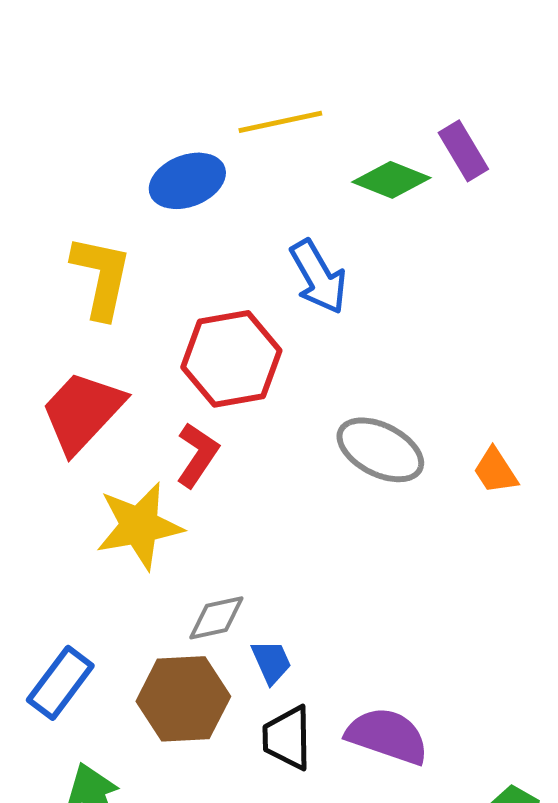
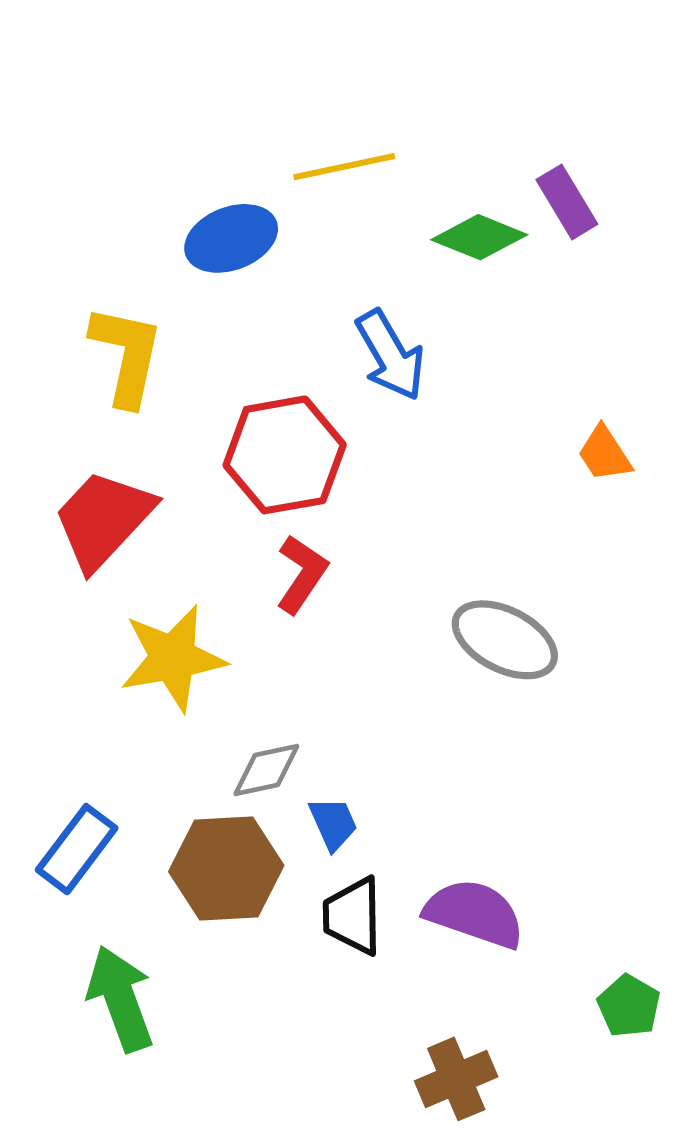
gray ellipse: (380, 450) -> (505, 640), moved
red L-shape: (197, 455) -> (302, 574), moved
orange trapezoid: (495, 471) -> (605, 454), moved

